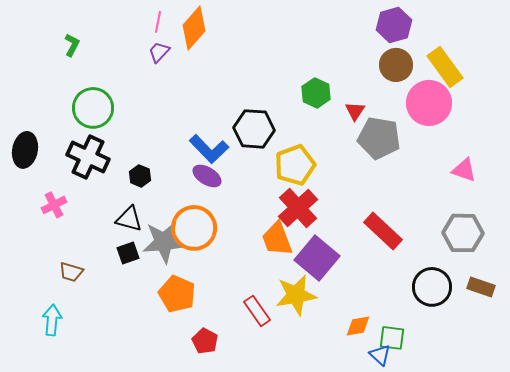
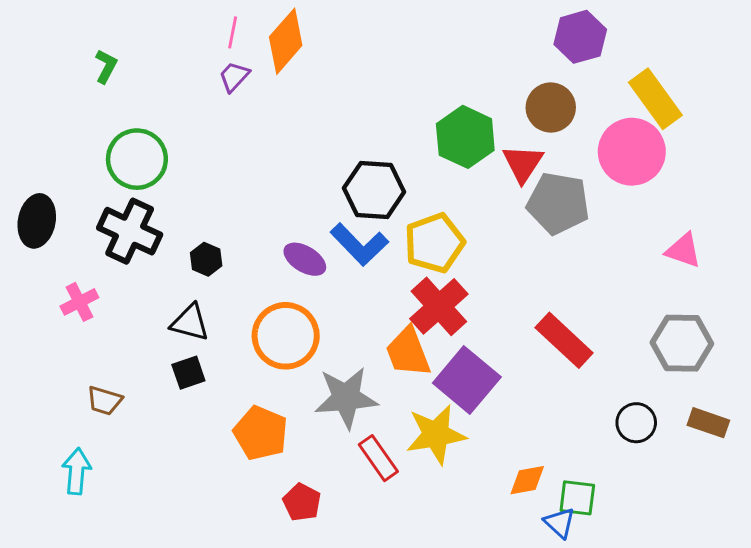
brown circle: (396, 65) -> (551, 108), moved
green hexagon: (316, 93) -> (465, 137), size x1.4
red triangle: (355, 111) -> (523, 163), size x1.4
blue L-shape: (209, 149) -> (359, 244), moved
gray star: (164, 242) -> (346, 398), moved
black circle: (432, 287) -> (636, 423), size x0.7

